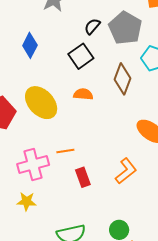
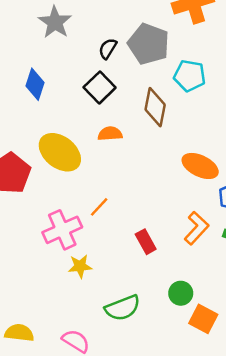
orange line: (65, 151) -> (99, 207), turned -30
orange L-shape: (126, 171) -> (196, 228), moved
red rectangle: (83, 177) -> (146, 242), moved
yellow star: (27, 201) -> (80, 266), moved

